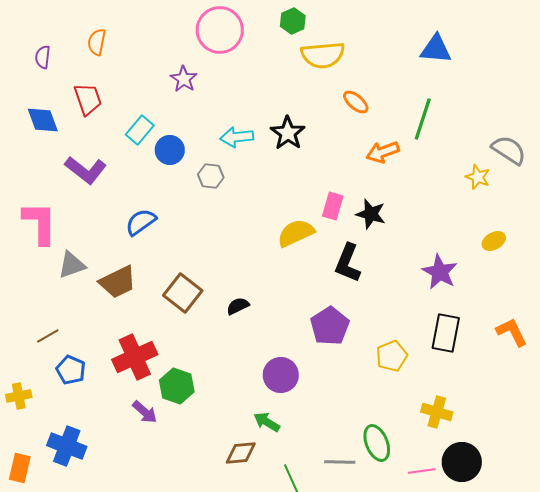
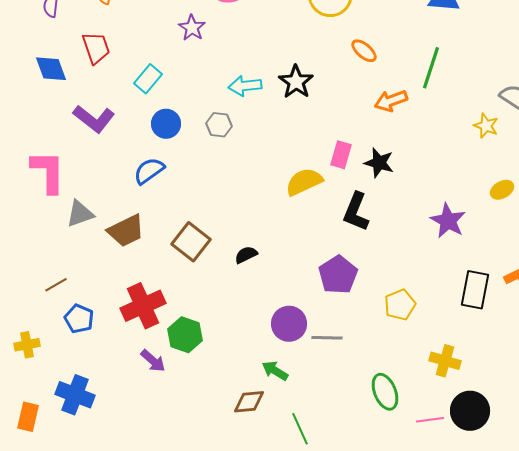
blue circle: (170, 150) -> (166, 124), moved
black rectangle: (446, 333) -> (475, 290), moved
gray line: (340, 462) -> (327, 338), moved

